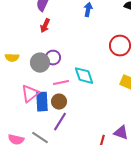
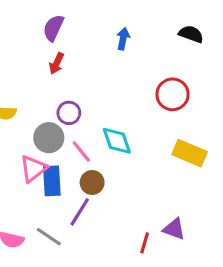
gray circle: (40, 63) -> (49, 138), moved
pink line: (61, 83) -> (81, 152), turned 63
brown circle: (59, 102) -> (92, 183), moved

